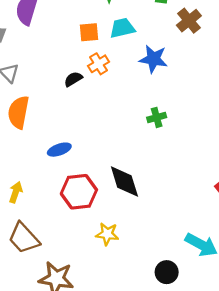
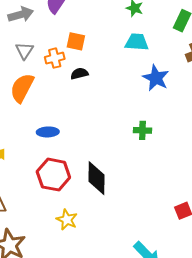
orange square: (89, 32) -> (76, 41), moved
orange cross: (99, 64) -> (55, 58), moved

